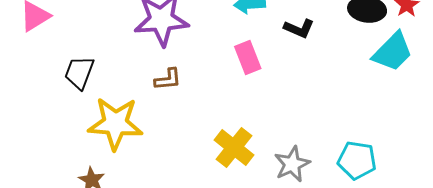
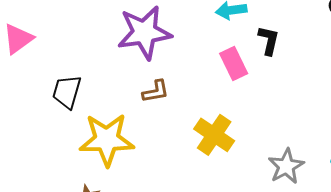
black L-shape: (299, 28) -> (269, 40), moved, turned -96
yellow cross: (234, 147) -> (214, 135), moved

